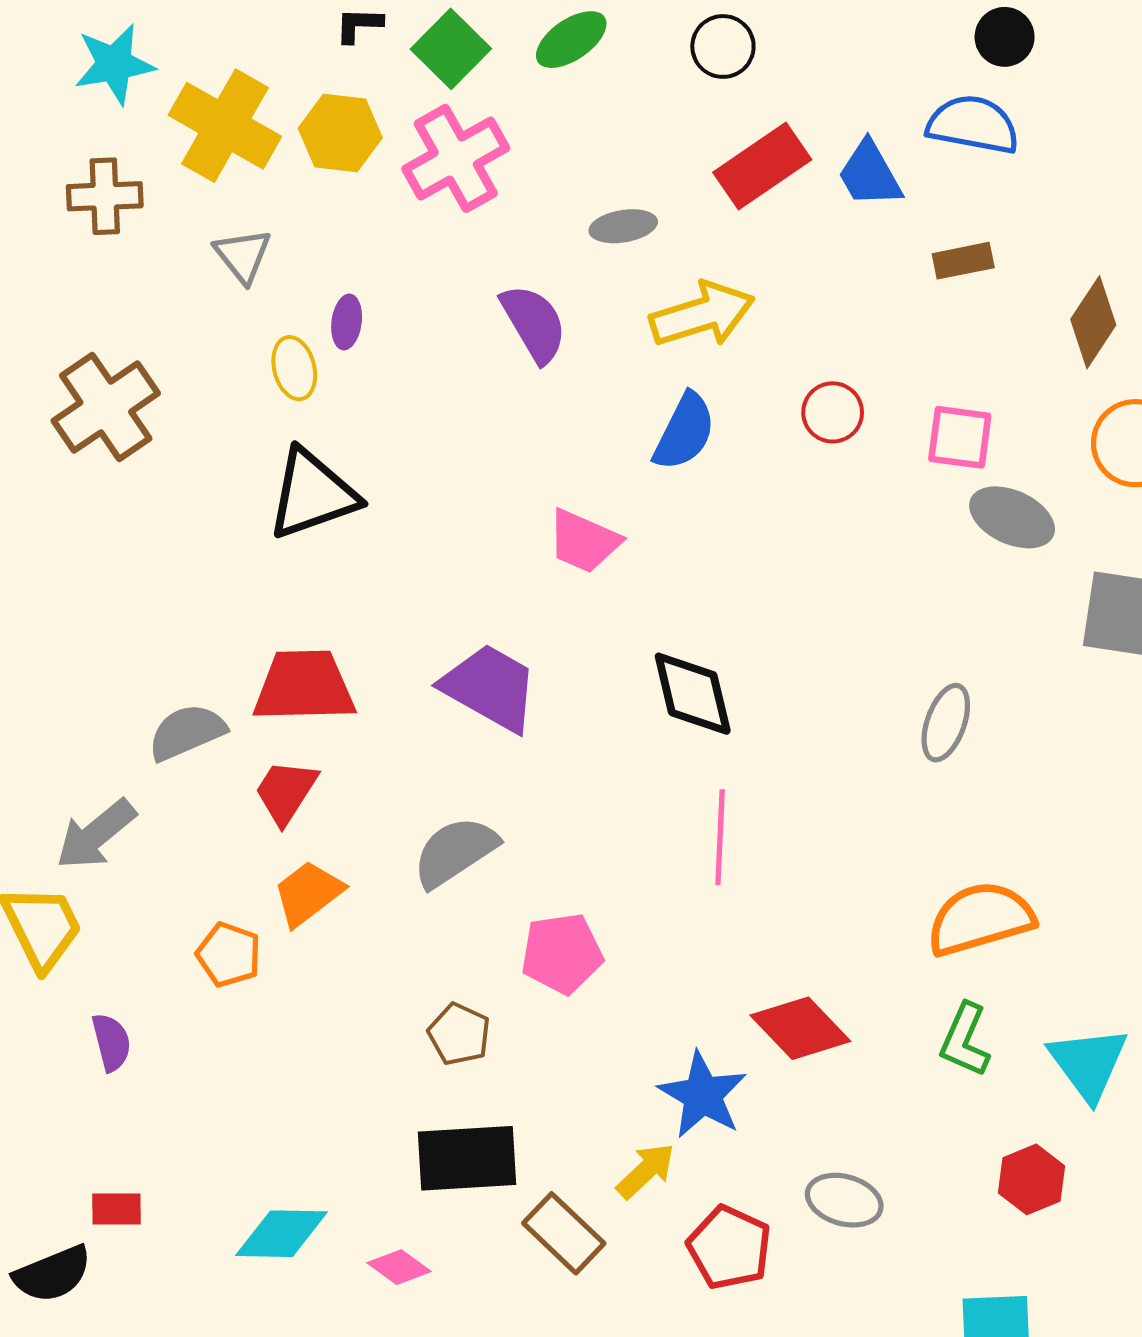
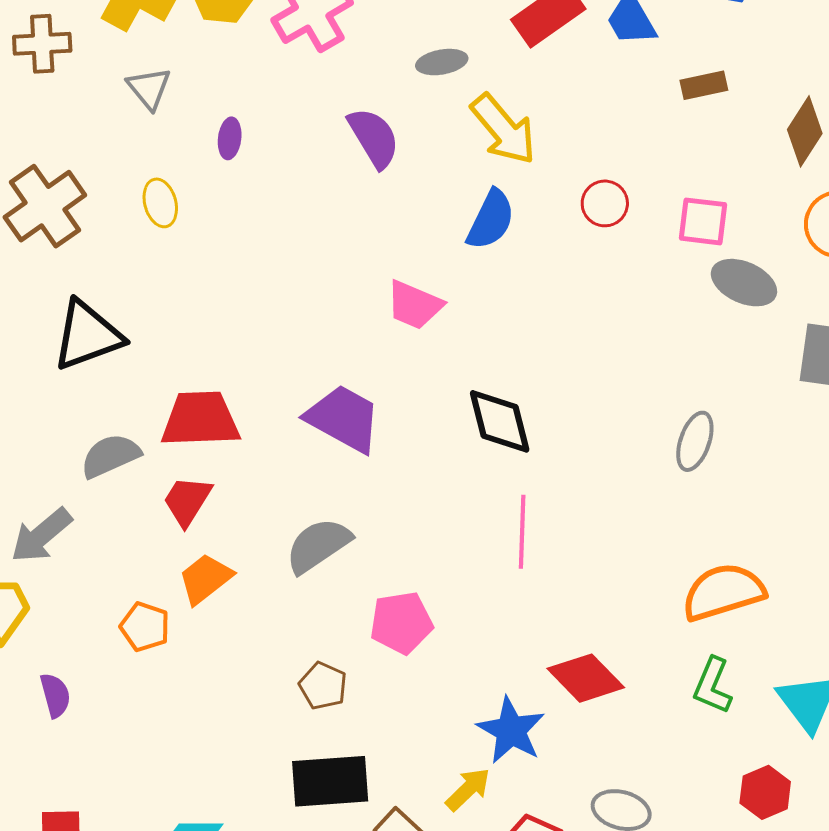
yellow arrow: (702, 314) -> (503, 129), turned 68
yellow ellipse: (294, 368) -> (160, 203), moved
black triangle: (312, 494) -> (87, 335), moved

